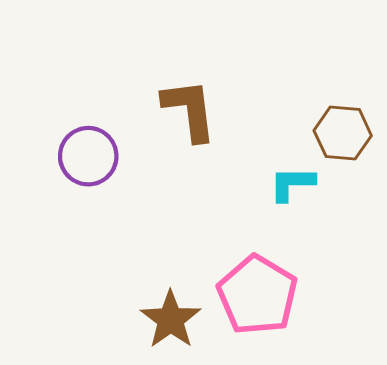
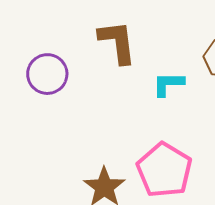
cyan L-shape: (292, 184) -> (168, 84), moved

